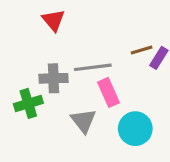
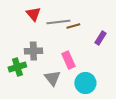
brown line: (142, 50) -> (73, 26), moved
gray line: (93, 67) -> (58, 22), moved

